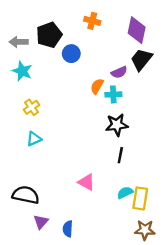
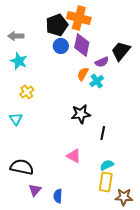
orange cross: (92, 21) -> (79, 18), size x1.6
purple diamond: (137, 30) -> (82, 45), moved
black pentagon: (49, 35) -> (57, 25), moved
cyan cross: (113, 94) -> (97, 81), turned -32
black star: (117, 125) -> (81, 114), moved
cyan triangle: (34, 139) -> (16, 119), moved, turned -40
yellow rectangle: (140, 198) -> (106, 182), moved

